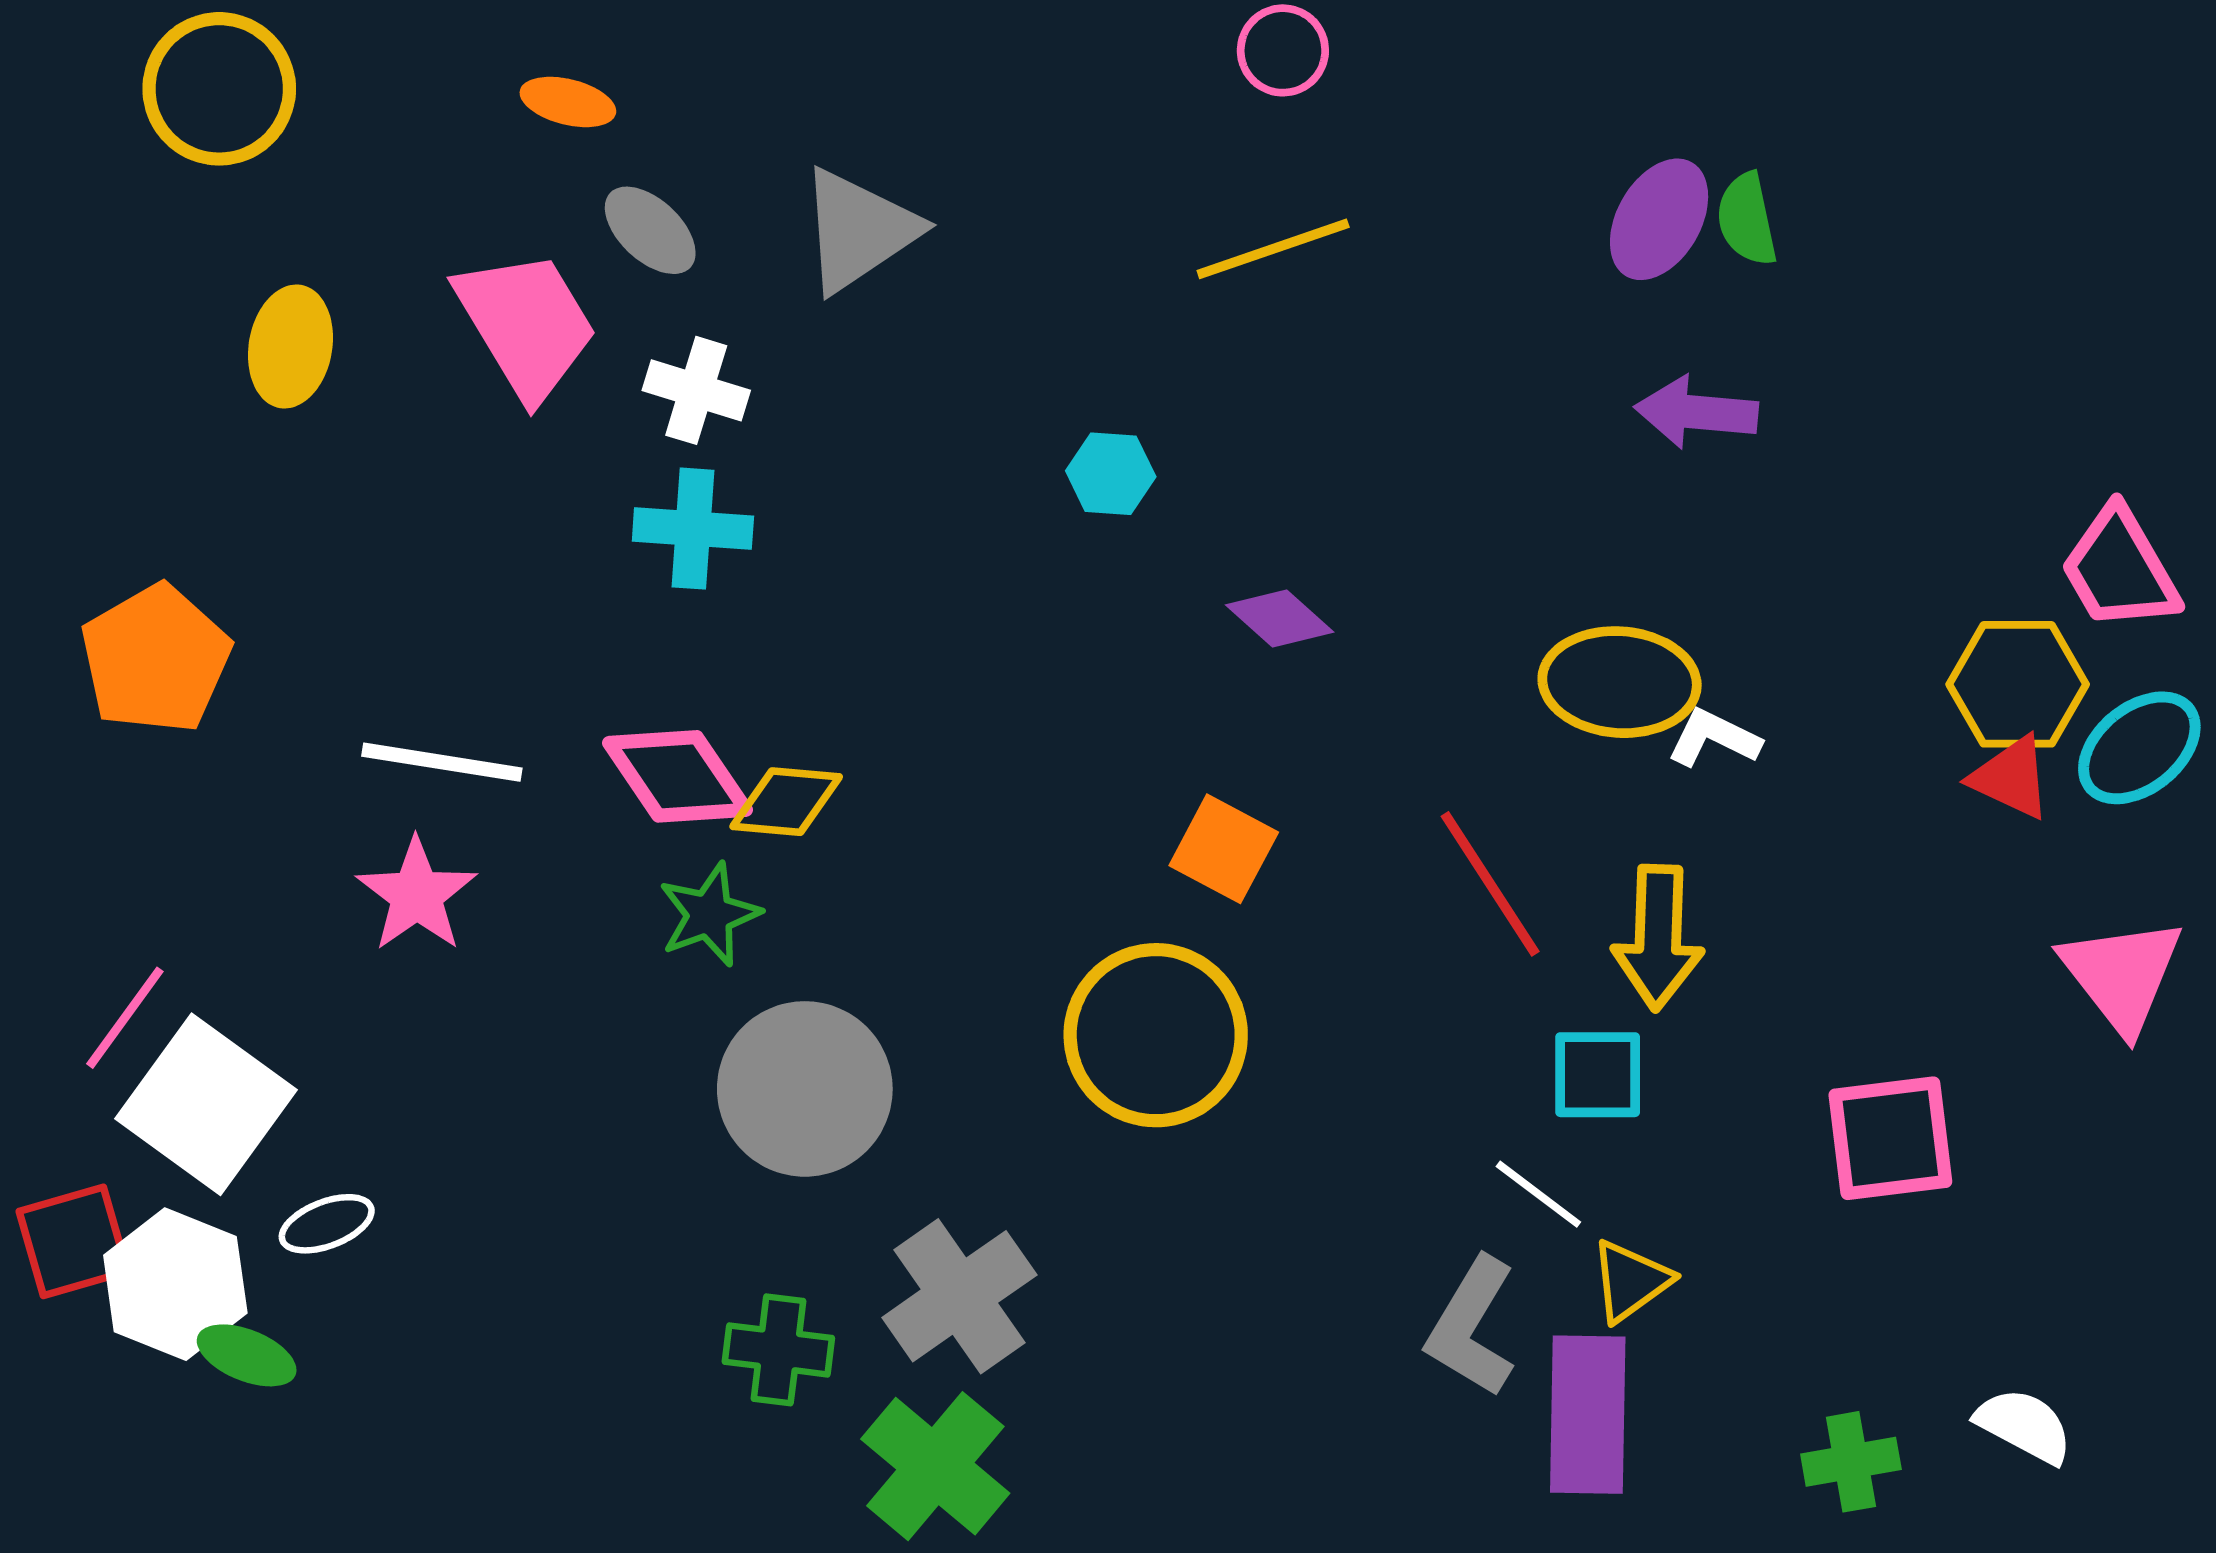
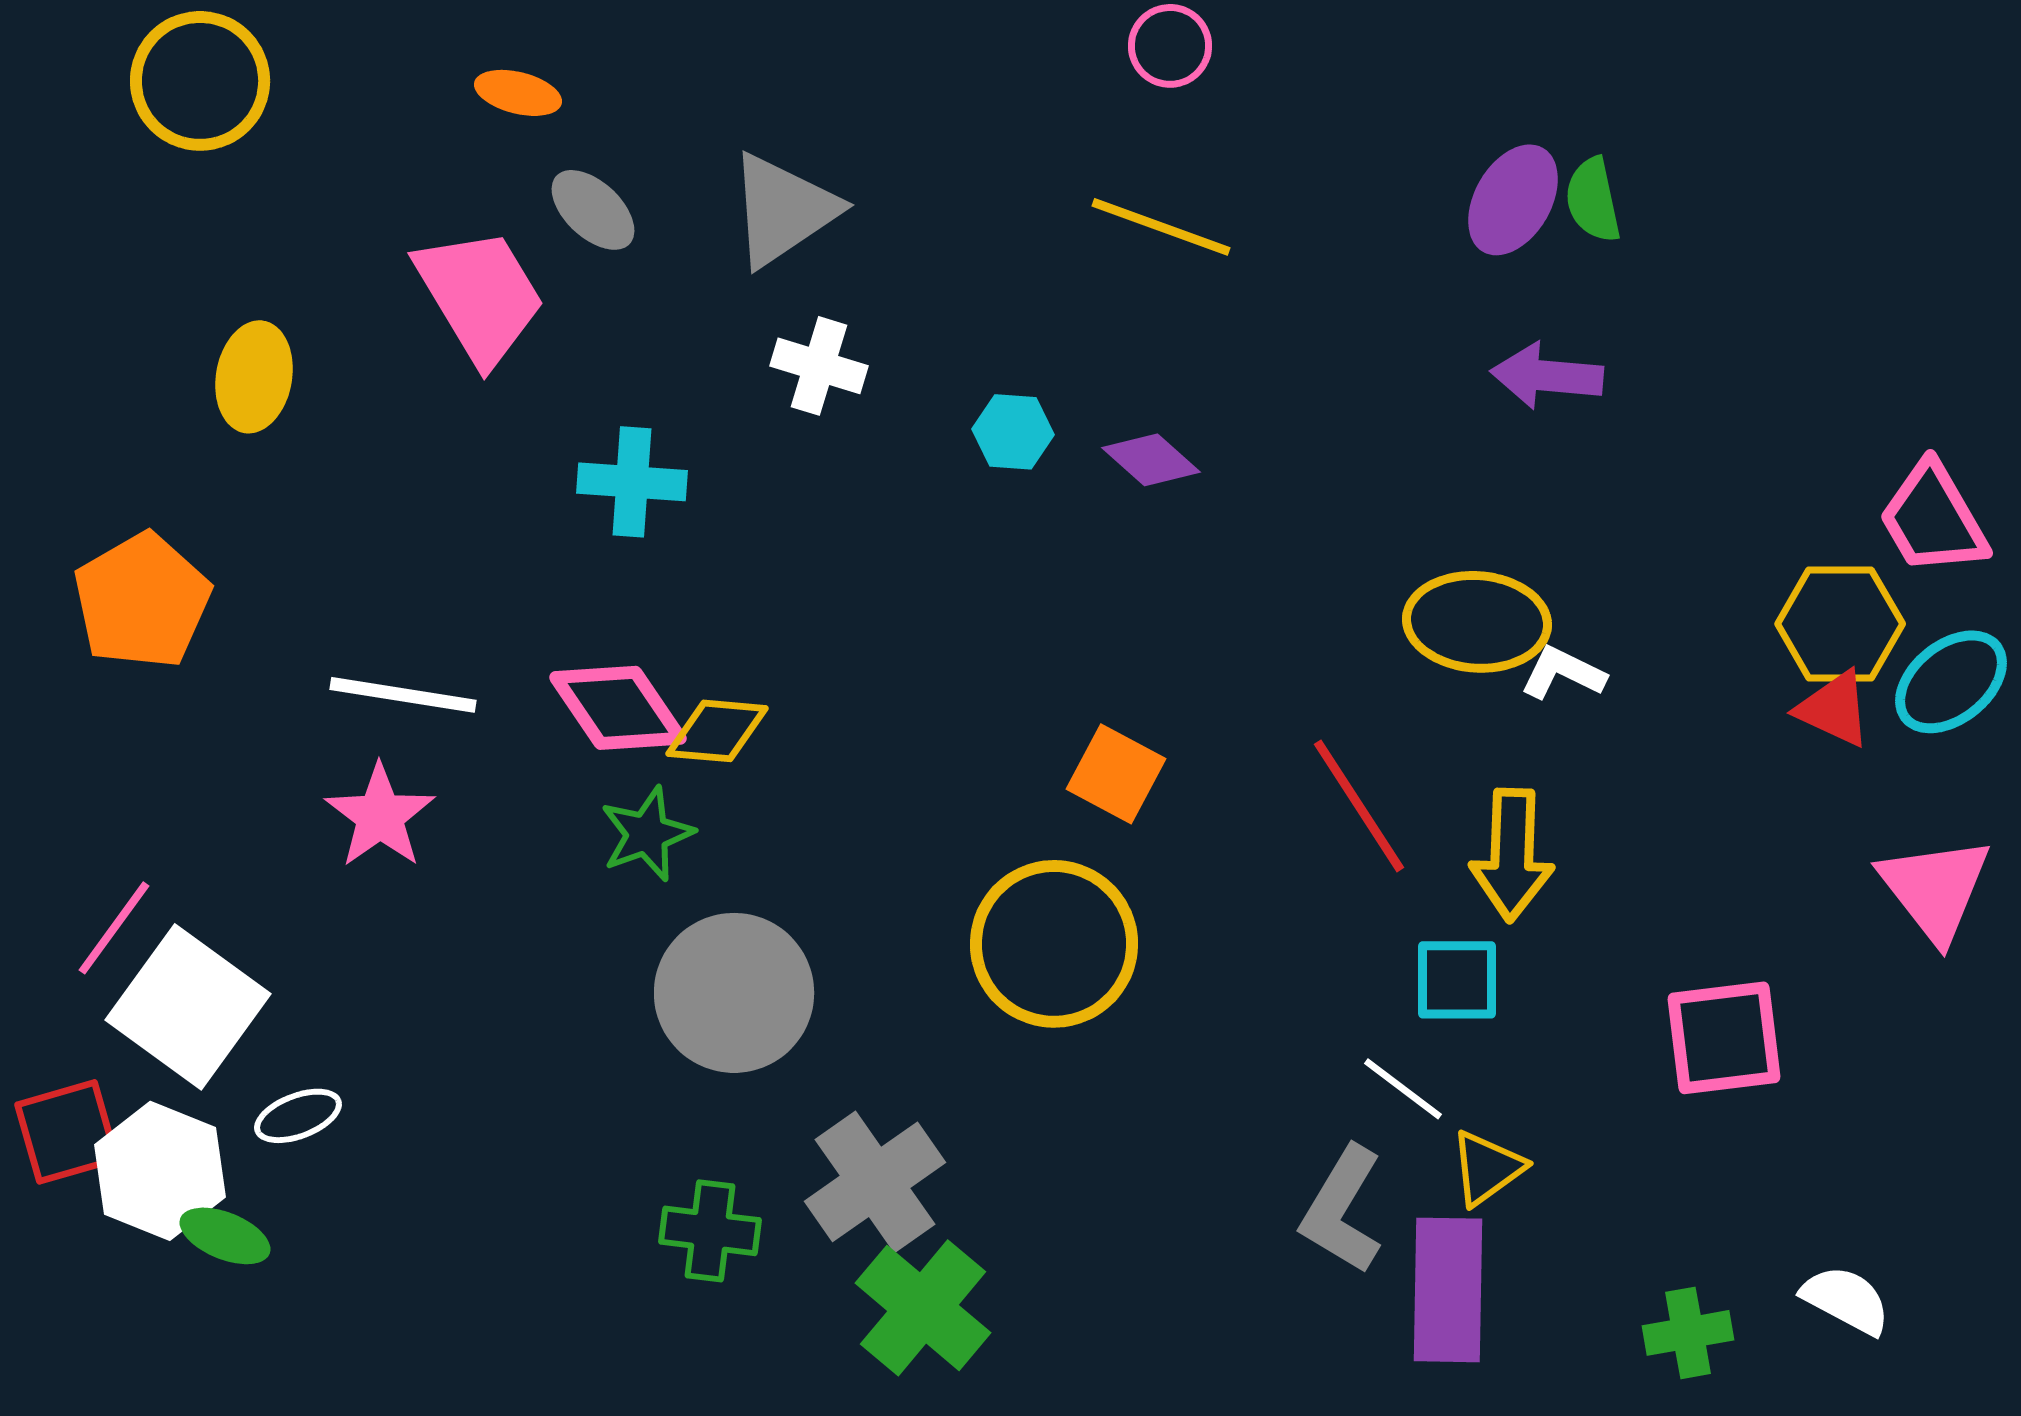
yellow line: (1273, 249) -> (1161, 227), turned 39
yellow ellipse: (290, 347) -> (254, 377), moved
white cross: (696, 390) -> (819, 366), moved
purple diamond: (1280, 618) -> (1151, 460), moved
green cross: (935, 1466) -> (923, 1308), moved

